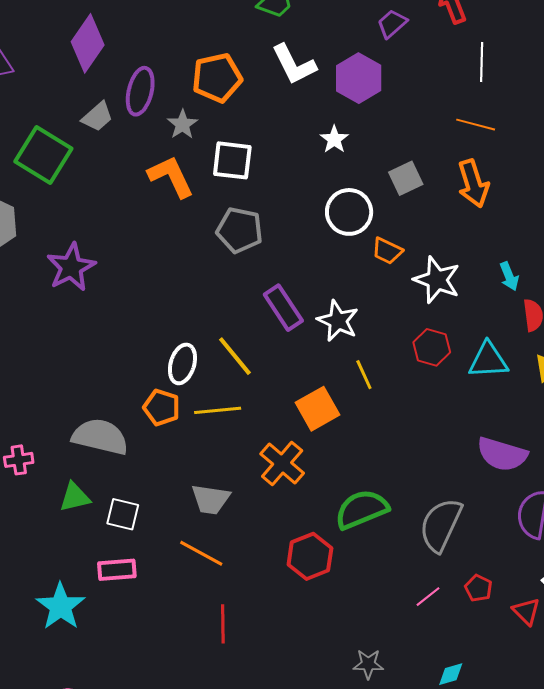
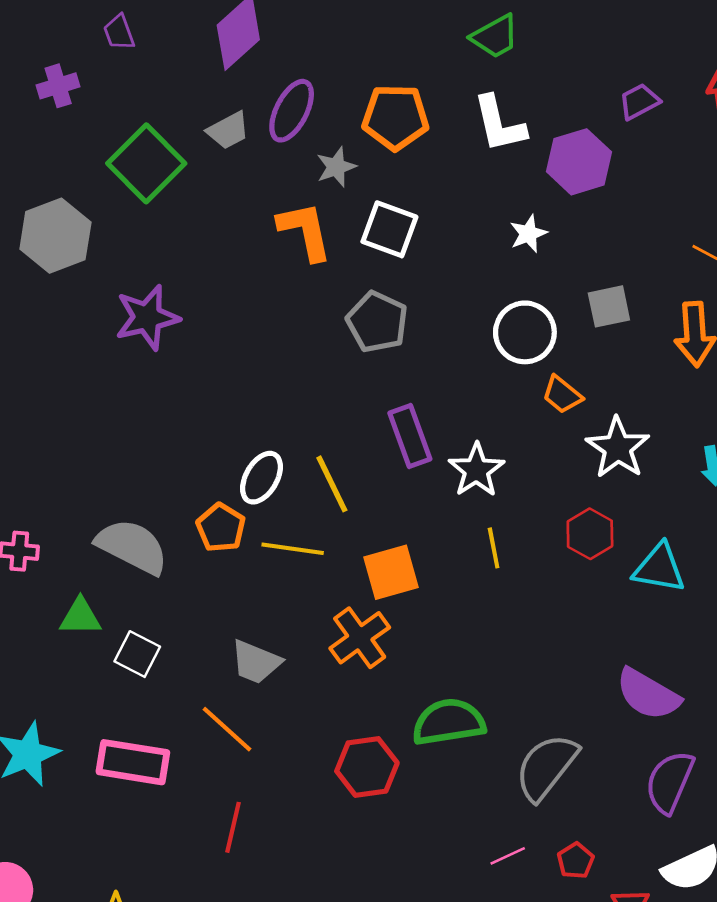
orange square: (317, 409) -> (391, 572), moved
pink rectangle: (117, 570) -> (133, 762), moved, size x1.4

